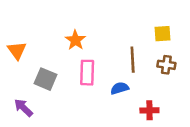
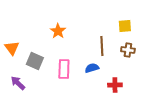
orange triangle: (17, 51) -> (12, 48), moved
pink rectangle: (87, 73) -> (64, 69), moved

